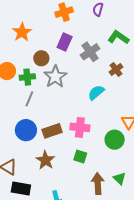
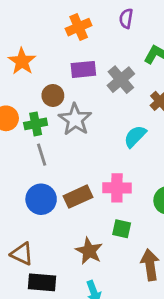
purple rectangle: (65, 42) -> (83, 69), turned 66
gray line: (29, 99) -> (42, 155), turned -35
brown star: (45, 160) -> (89, 251), moved

